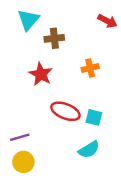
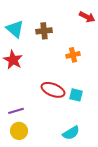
cyan triangle: (28, 20) -> (15, 29), moved, turned -30
red star: (41, 74) -> (13, 60), moved
cyan semicircle: (89, 150) -> (71, 133), moved

